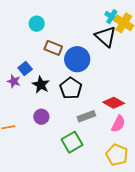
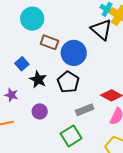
cyan circle: (37, 24) -> (32, 19), size x1.5
purple star: (14, 81) -> (11, 95), moved

